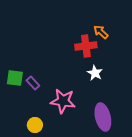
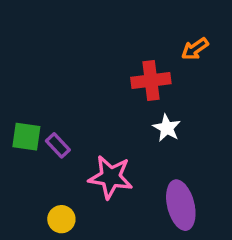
orange arrow: (101, 32) -> (195, 49), moved, turned -77

